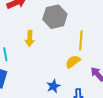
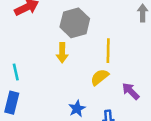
yellow arrow: (30, 38) -> (62, 53), moved

